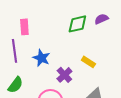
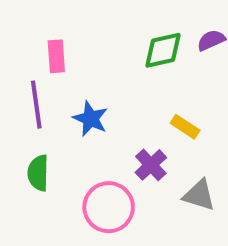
purple cross: (64, 75) -> (151, 165), moved
green semicircle: (15, 85) -> (38, 173), turned 144

